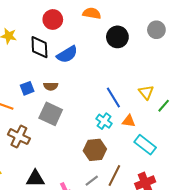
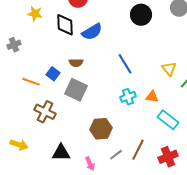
blue square: (27, 88) -> (53, 74), moved, turned -32
blue line: (113, 98) -> (125, 64), moved
cyan cross: (104, 121) -> (128, 97), turned 35
brown hexagon: (95, 150) -> (101, 129), moved

